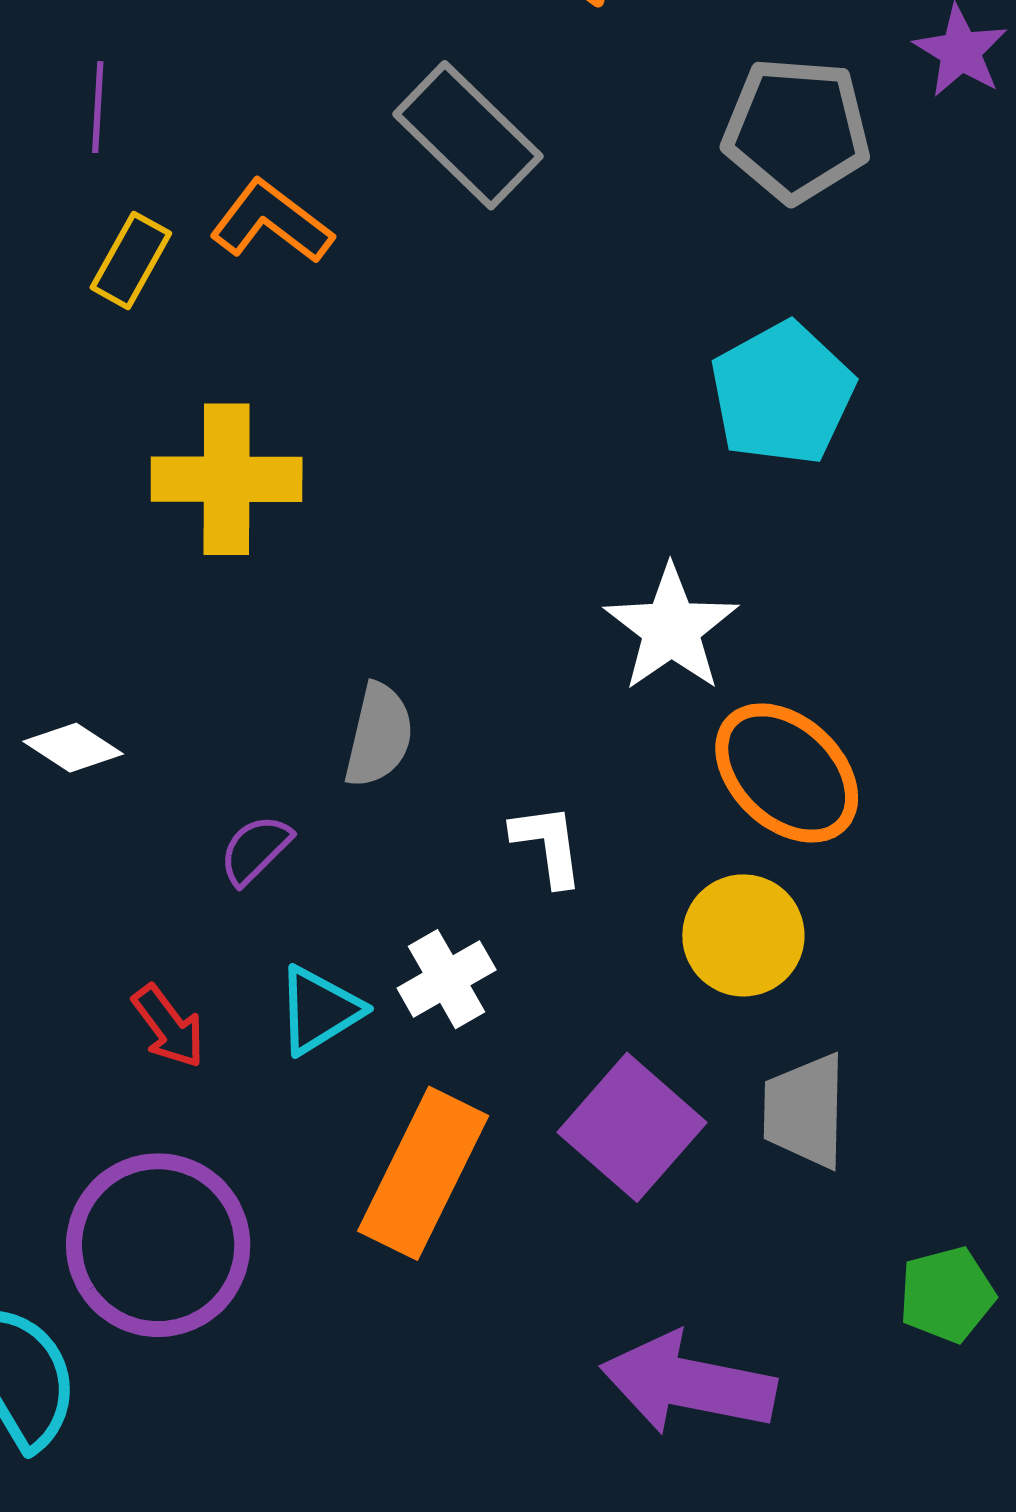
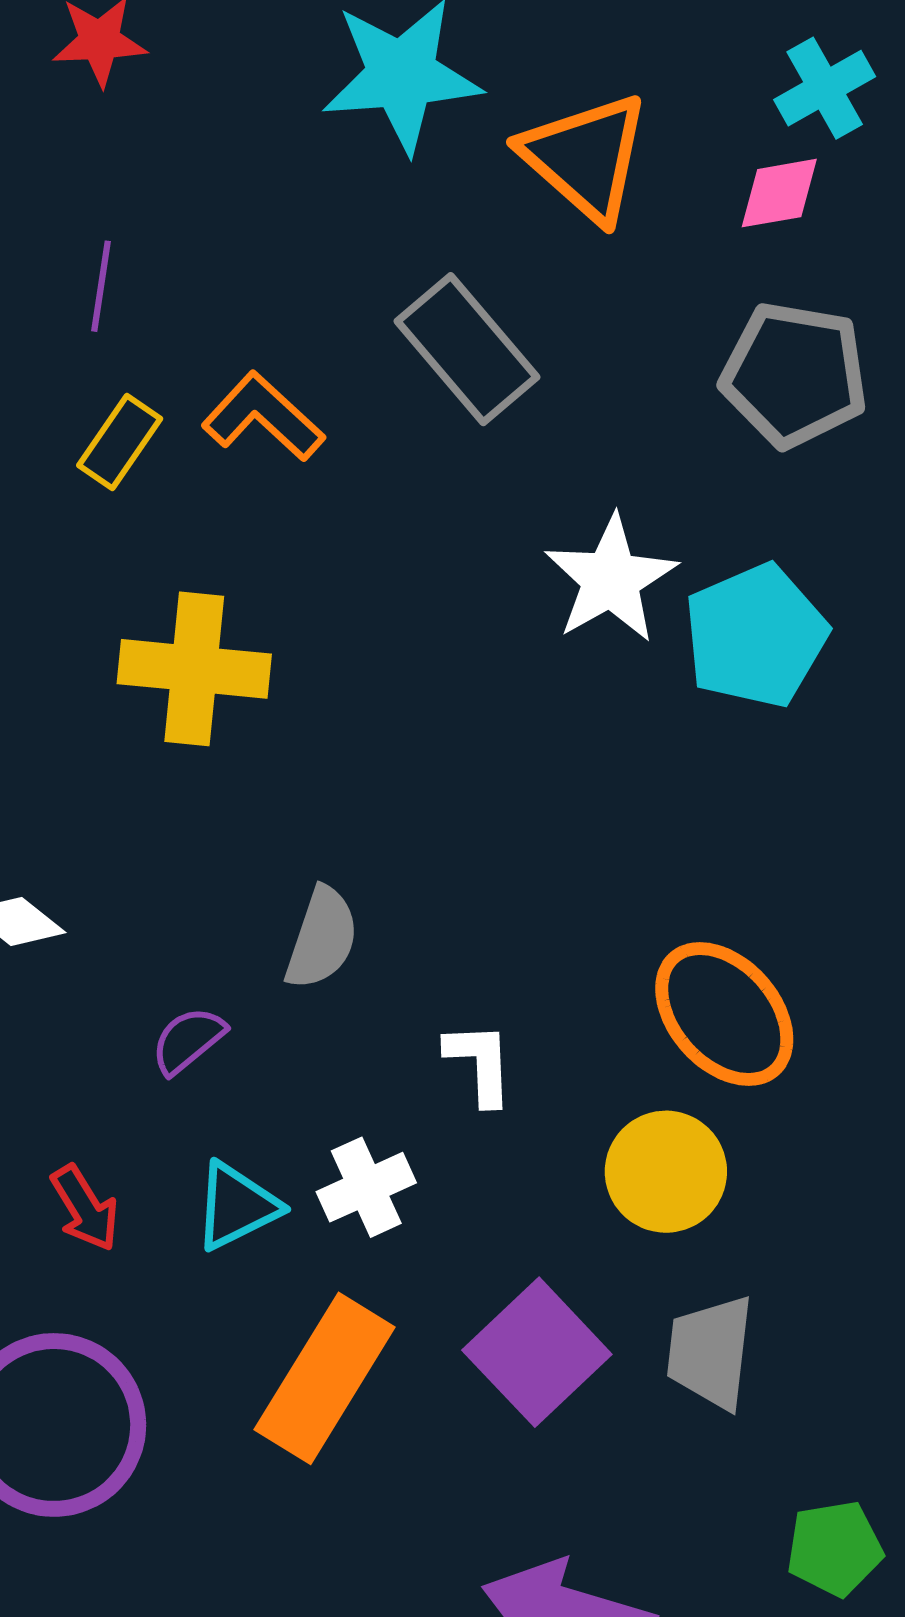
white star: (671, 628) -> (611, 579), moved

